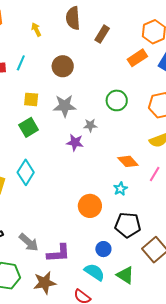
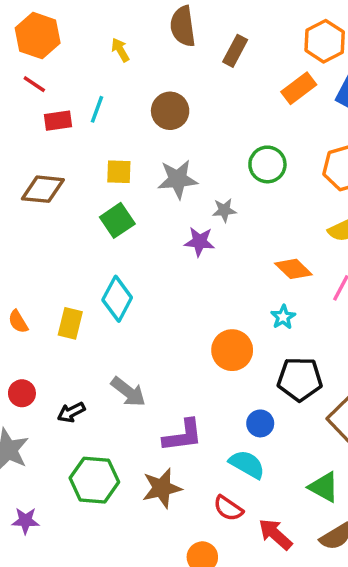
gray arrow: (29, 242) -> (128, 392), moved
green triangle: (125, 275) -> (324, 487), moved

